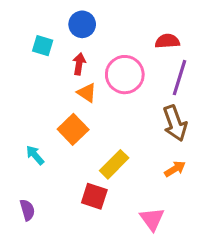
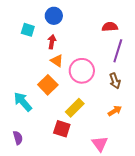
pink circle: (125, 75) -> (82, 71), moved
brown arrow: (175, 123) -> (115, 81), size x0.7
cyan arrow: (35, 155) -> (23, 102), size x1.5

